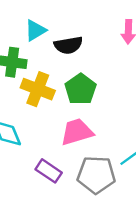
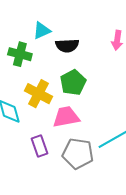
yellow cross: (38, 89) -> (38, 94), moved
purple rectangle: (49, 171) -> (39, 146), turned 30

